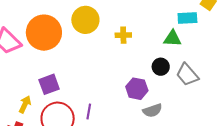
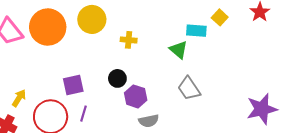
green triangle: (172, 38) -> (178, 50), turned 30
black circle: (161, 67) -> (117, 78), moved
purple square: (49, 84) -> (73, 85), moved

